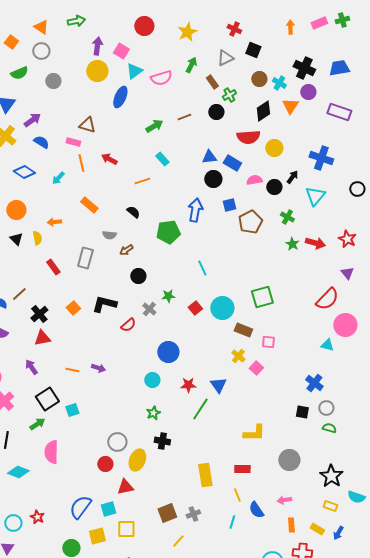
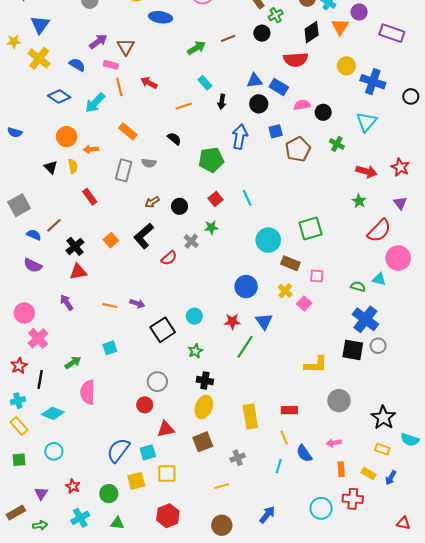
blue ellipse: (120, 97) -> (161, 17), turned 75
purple arrow: (32, 120) -> (98, 42), moved
brown triangle: (87, 125) -> (126, 47), turned 42
yellow circle: (274, 148) -> (346, 66), moved
black arrow: (292, 177) -> (222, 102), moved, turned 152
cyan arrow: (58, 178) -> (95, 103), size x1.5
black circle: (357, 189) -> (411, 96), moved
orange circle: (16, 210) -> (67, 137), moved
green star: (292, 244) -> (359, 201), moved
brown arrow: (126, 250) -> (152, 202), moved
gray rectangle: (85, 258) -> (124, 170), moved
black L-shape: (104, 304) -> (144, 236), turned -55
red square: (195, 308) -> (215, 199), moved
blue circle: (168, 352) -> (246, 287), moved
blue cross: (314, 383) -> (365, 319), size x1.4
black square: (47, 399) -> (163, 330), moved
black square: (302, 412) -> (353, 350), size x1.5
green semicircle: (329, 428) -> (358, 287), moved
yellow L-shape: (254, 433) -> (316, 365), moved
yellow ellipse: (137, 460) -> (204, 407), moved
brown square: (167, 513) -> (203, 442), moved
red star: (37, 517) -> (73, 486), moved
cyan circle: (13, 523) -> (54, 451), moved
yellow line: (178, 541) -> (222, 486), turned 32

